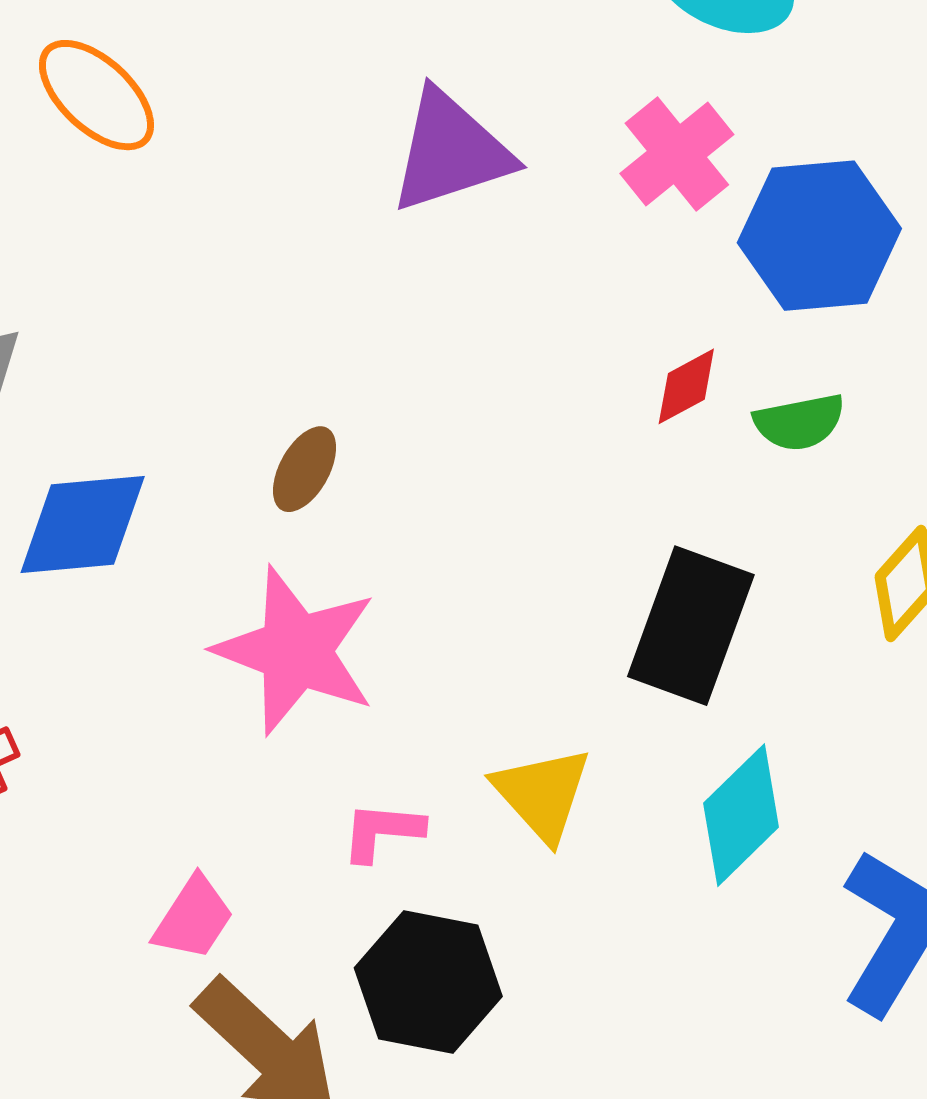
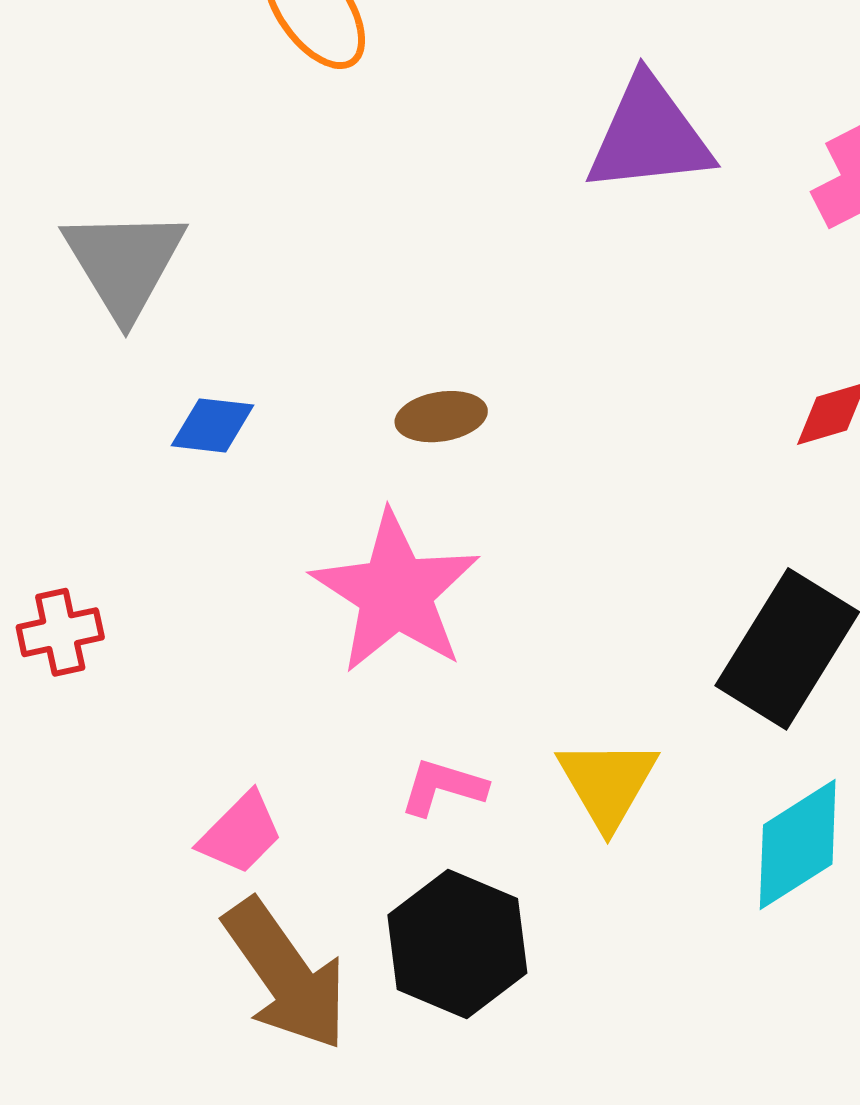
brown ellipse: (305, 469) -> (441, 417), turned 40
blue diamond: (83, 525) -> (212, 425), size x0.6

